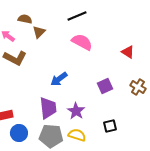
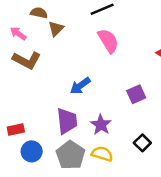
pink semicircle: (82, 42) -> (108, 41), turned 30
black square: (110, 126) -> (142, 143), turned -32
gray pentagon: (51, 136) -> (71, 155), turned 30

